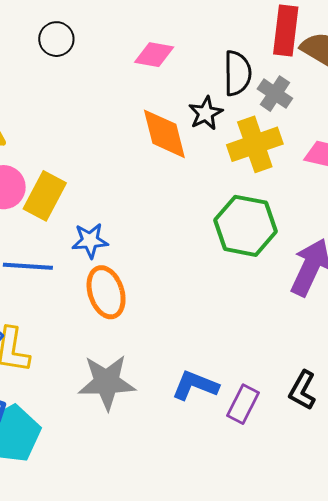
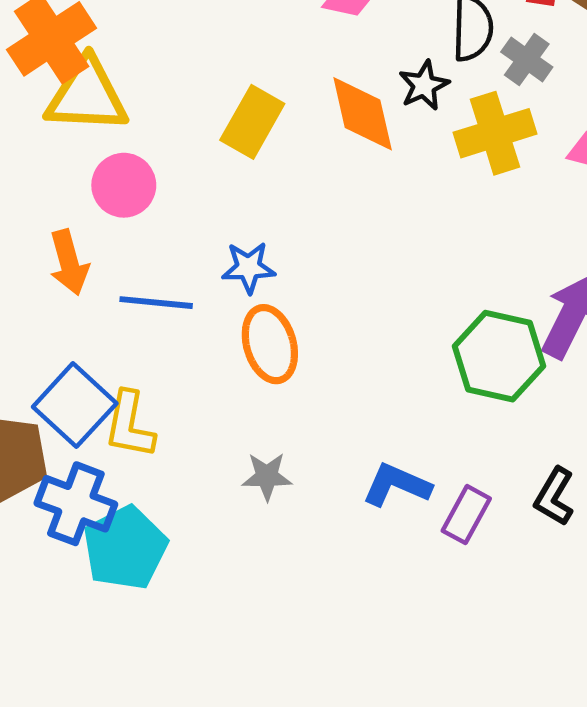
yellow rectangle: (45, 196) -> (252, 122), moved
green hexagon: (246, 226) -> (499, 356), moved
gray star: (107, 382) -> (267, 476), size x0.6

